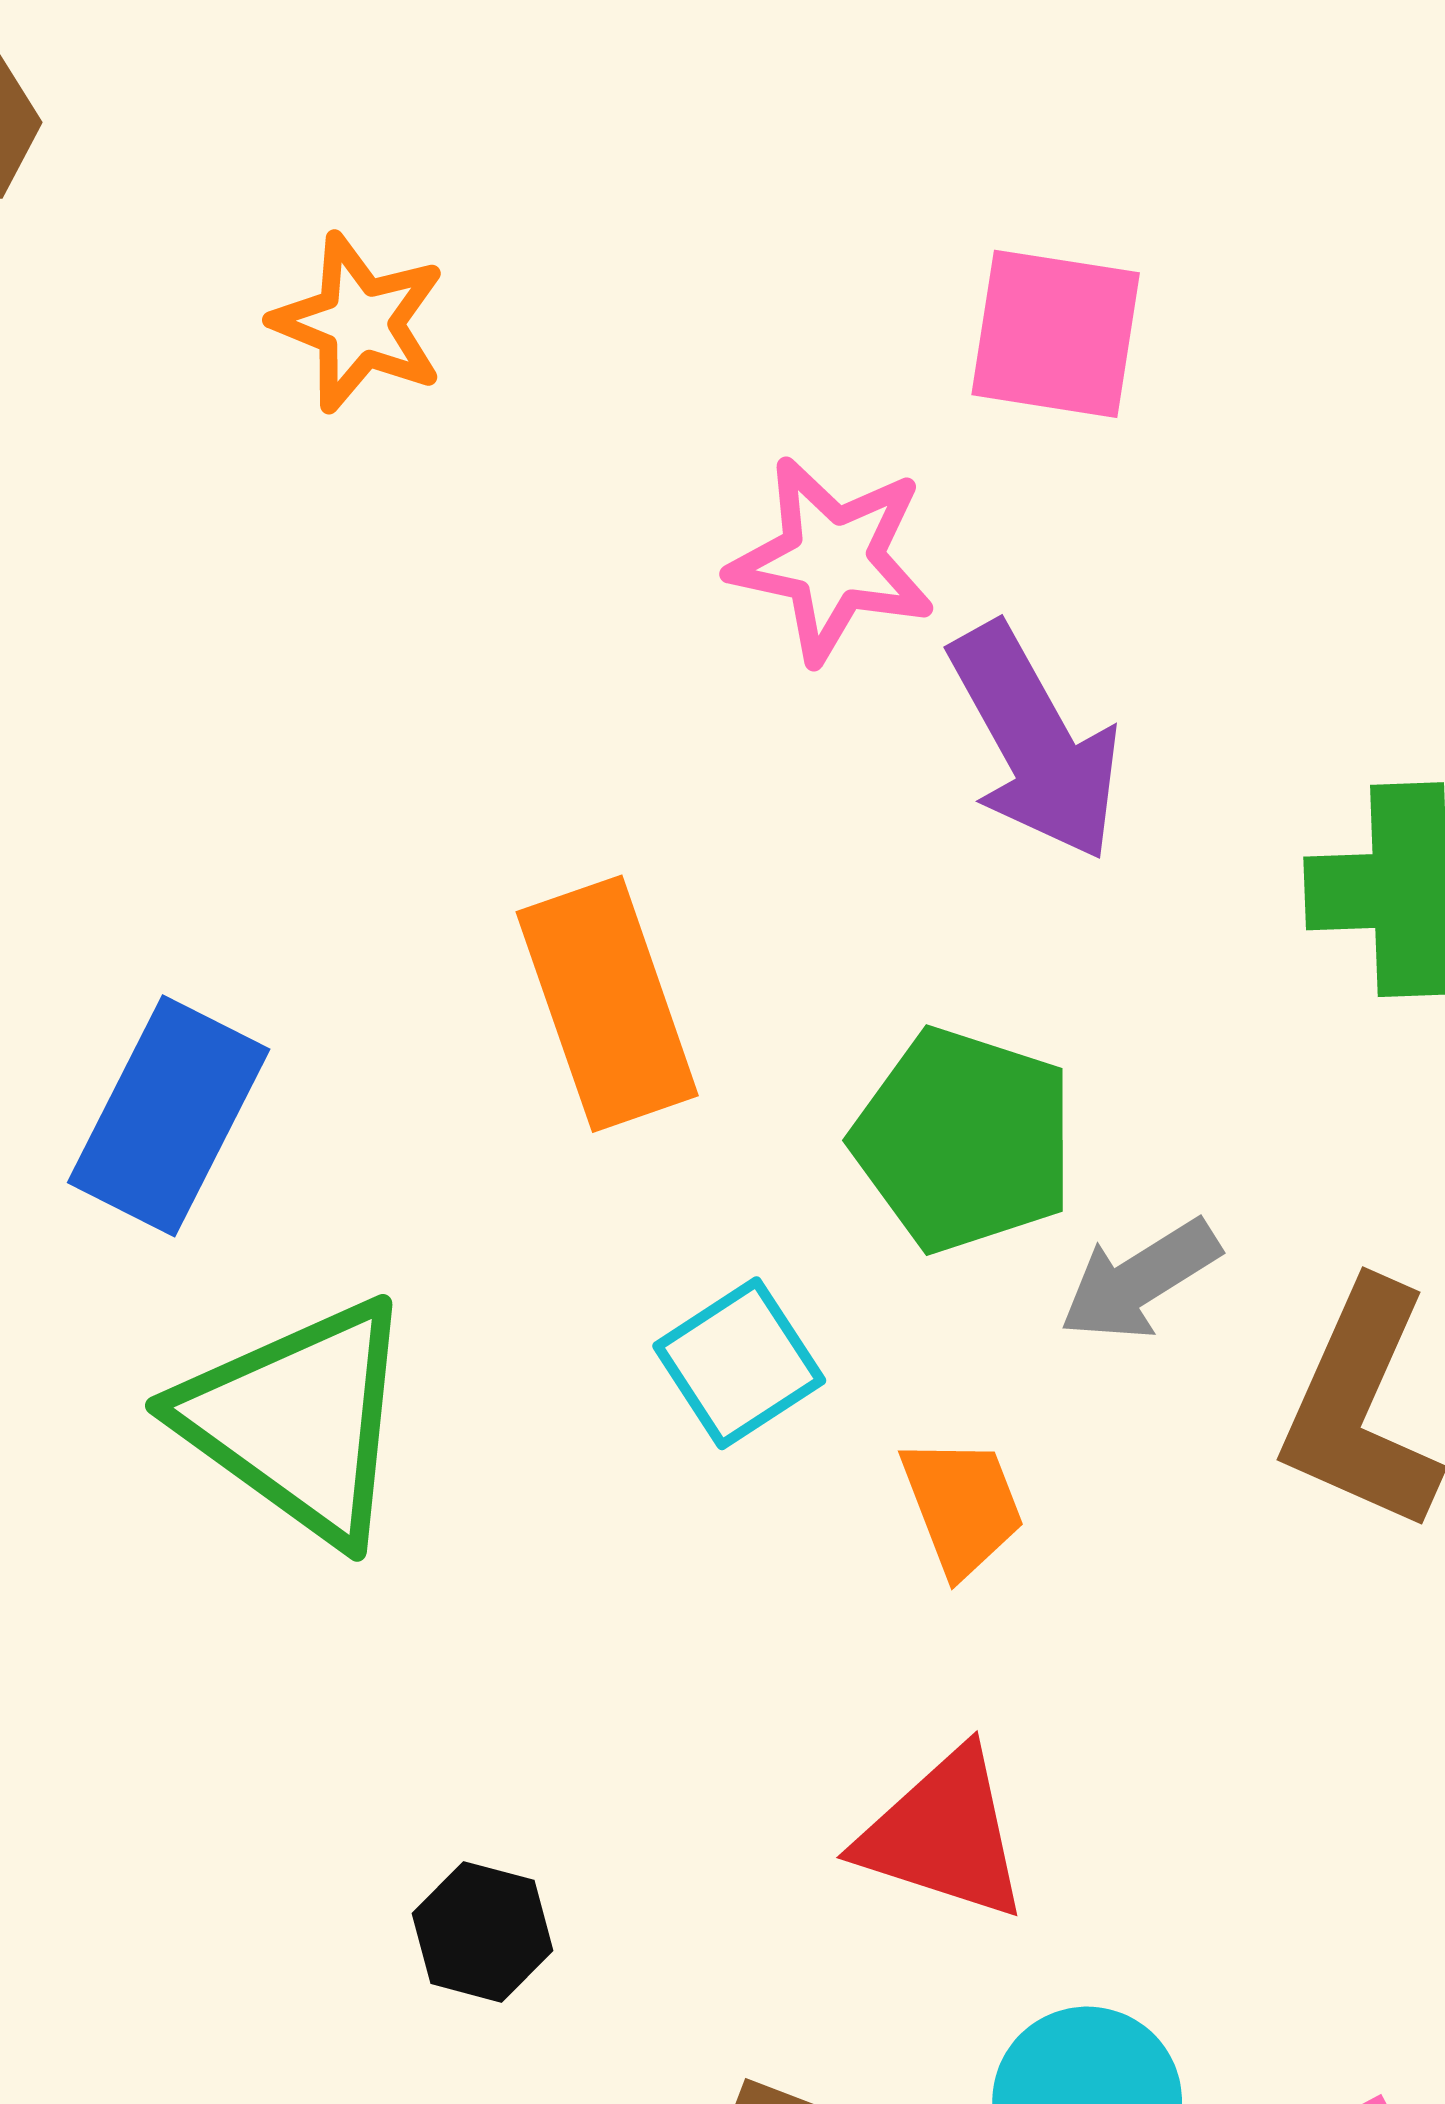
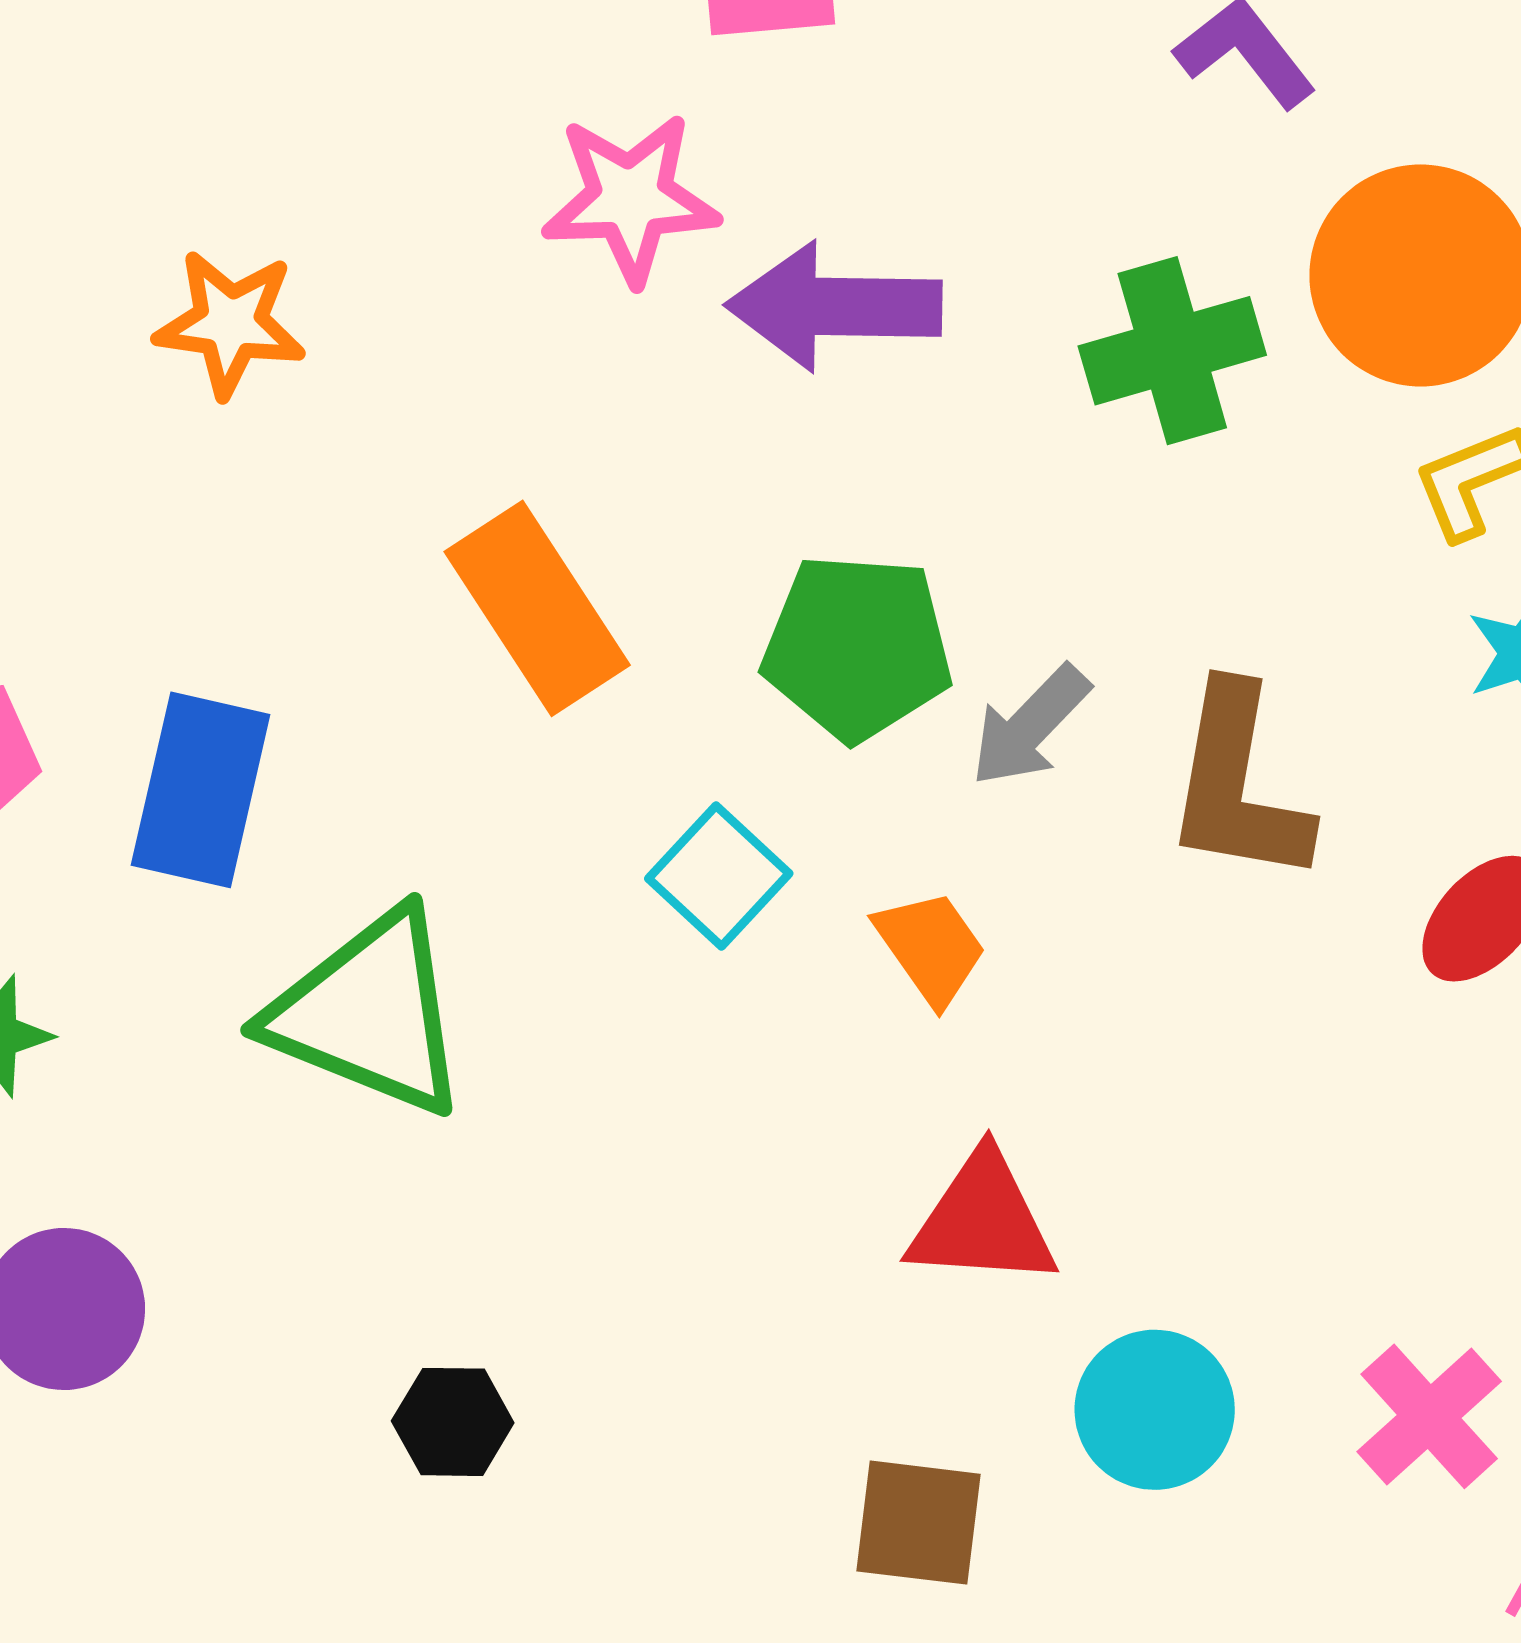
orange star: (359, 323) -> (230, 323), moved
purple arrow: (1035, 742) -> (834, 307), turned 134
black hexagon: (482, 1932) -> (453, 1422), moved

